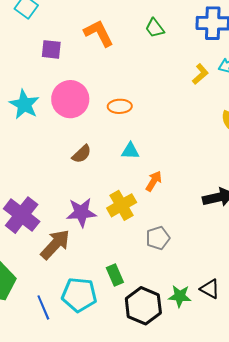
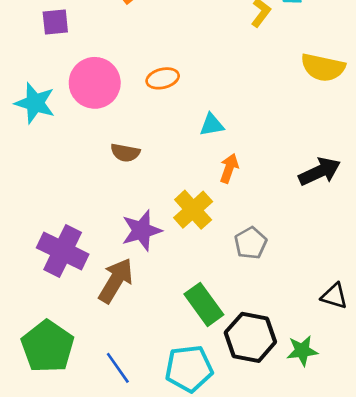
cyan triangle: (130, 151) -> (212, 125), moved
brown semicircle: (82, 154) -> (125, 153), turned 65
green rectangle: (115, 275) -> (204, 304), size x1.4
cyan pentagon: (79, 295) -> (189, 369), moved
green star: (180, 296) -> (302, 351), moved

